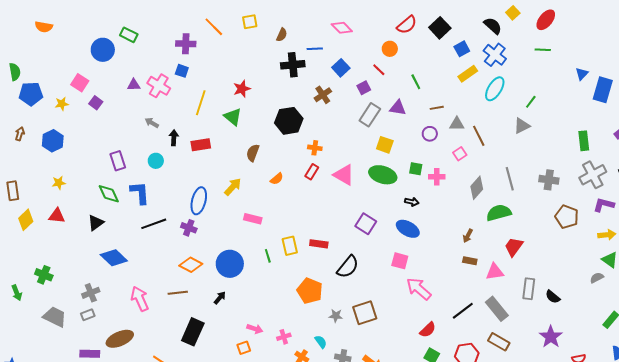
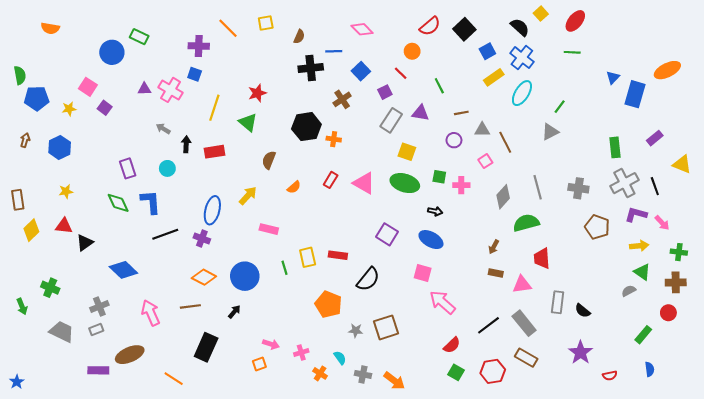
orange cross: (315, 148) -> (334, 139), moved
black triangle: (96, 223) -> (85, 243), moved
red trapezoid: (514, 247) -> (542, 258), turned -40

